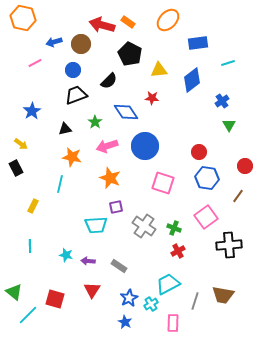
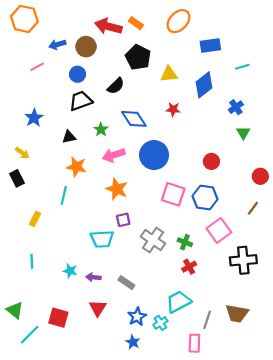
red star: (152, 98) -> (173, 109), moved
blue hexagon: (207, 178) -> (205, 198), moved
pink rectangle: (173, 323) -> (194, 343), moved

